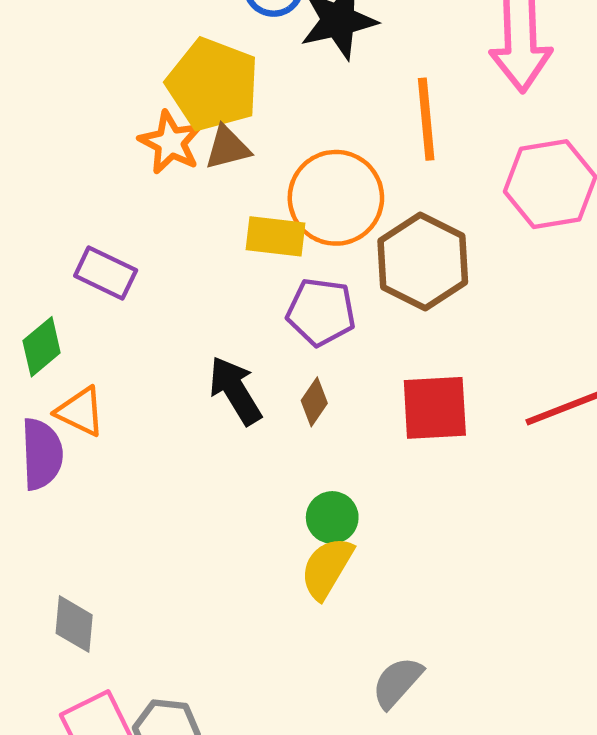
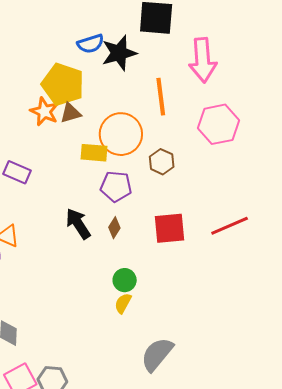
brown hexagon: (423, 261) -> (162, 162), size x0.6
yellow semicircle: (327, 568) -> (123, 303), size x0.7
gray semicircle: (397, 682) -> (157, 354), size x1.4

